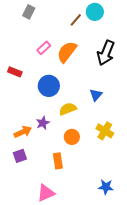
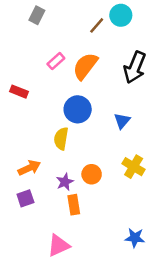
blue circle: (49, 86) -> (78, 109), moved
yellow semicircle: (68, 109) -> (61, 139), moved, turned -60
purple star: (43, 123) -> (65, 182), moved

